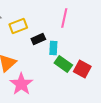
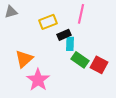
yellow rectangle: (18, 26) -> (48, 22), moved
black rectangle: (38, 39) -> (64, 35), moved

